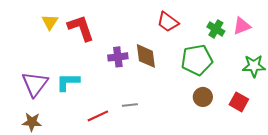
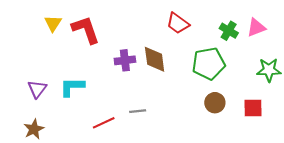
purple triangle: (35, 84) -> (37, 89), size x0.7
red square: (239, 102) -> (253, 108), turned -30
brown star: (32, 122) -> (34, 129), turned -30

